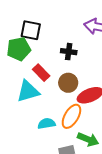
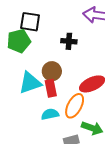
red rectangle: (41, 73) -> (51, 88), moved, turned 36
brown circle: (68, 83) -> (52, 71), moved

